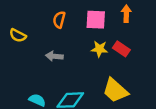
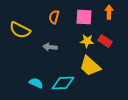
yellow semicircle: (18, 35) -> (20, 30), size x1.5
yellow trapezoid: (115, 90) -> (90, 66), moved

